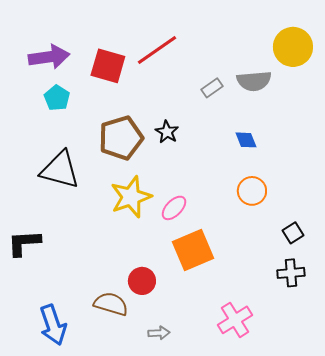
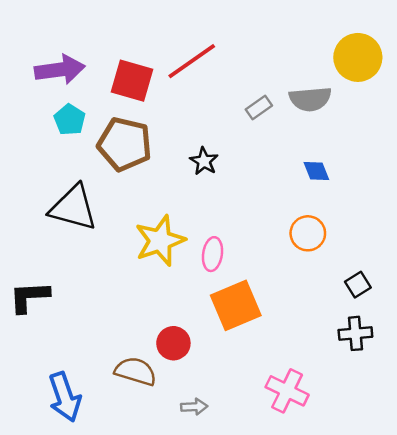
brown pentagon: (121, 138) -> (125, 144), moved, turned 30
blue diamond: (246, 140) -> (316, 171), moved
pink ellipse: (174, 208) -> (213, 254), turned -36
pink cross: (235, 320) -> (287, 391), turned -32

